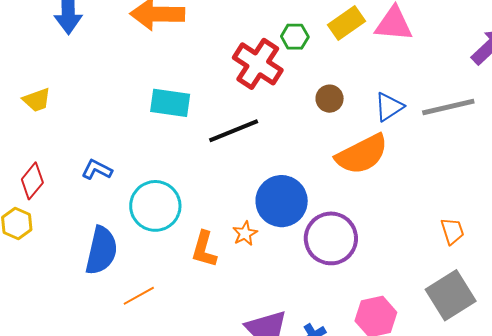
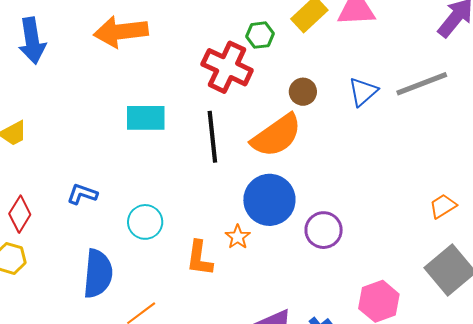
black line: (234, 131) -> (212, 137), turned -66
orange semicircle: (362, 154) -> (276, 136), moved
cyan circle: (155, 206) -> (145, 222), size x0.7
orange trapezoid: (452, 231) -> (443, 206), turned -96
purple circle: (331, 238) -> (324, 230), size x0.7

